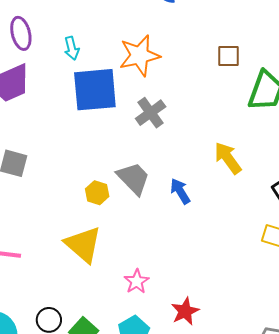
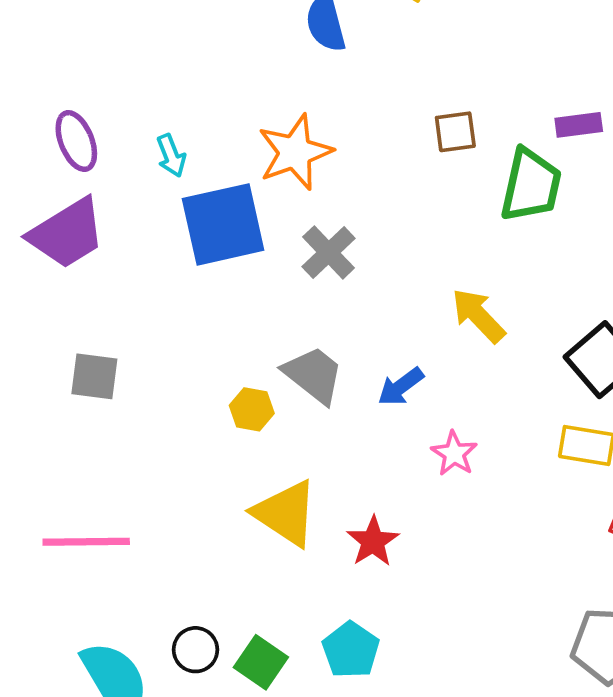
blue arrow: (180, 191) -> (401, 387), turned -88
yellow triangle: (83, 244) -> (286, 513), moved
pink star: (137, 281) -> (454, 454), moved
red star: (185, 311) -> (373, 541), moved

